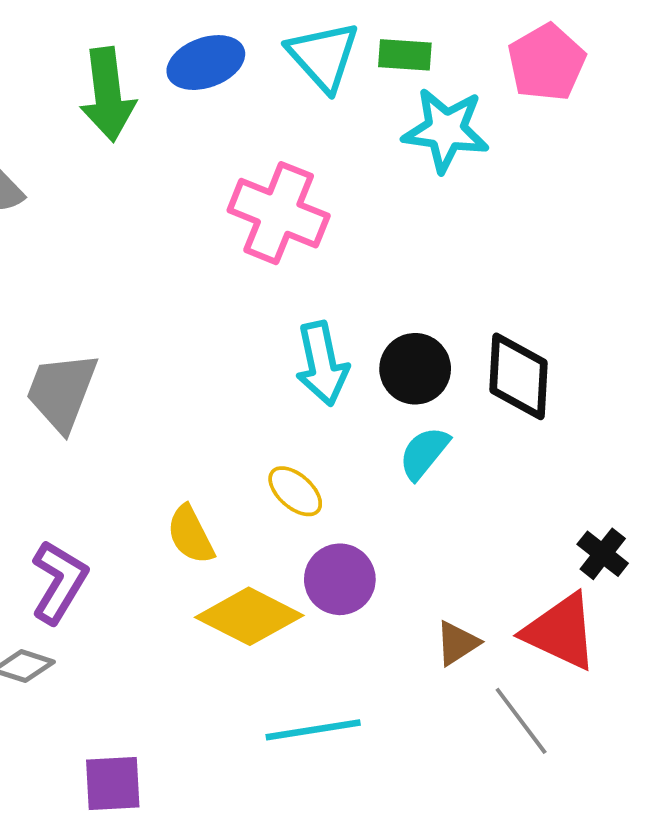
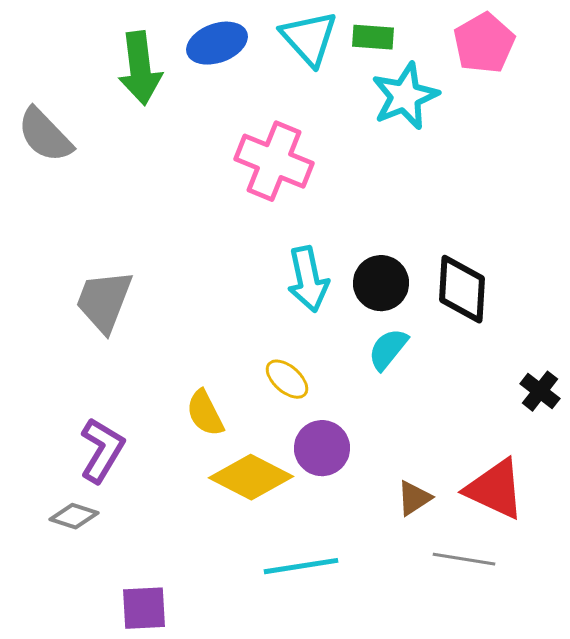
cyan star: (446, 130) -> (405, 96), turned -30
black cross: (603, 554) -> (540, 391), moved
gray line: (521, 721) -> (464, 559), turned -44

